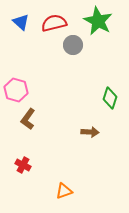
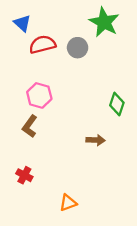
red semicircle: (54, 23) -> (42, 44), moved
pink hexagon: (16, 90) -> (39, 95), moved

